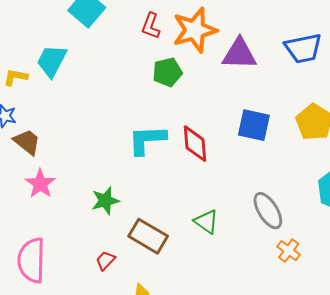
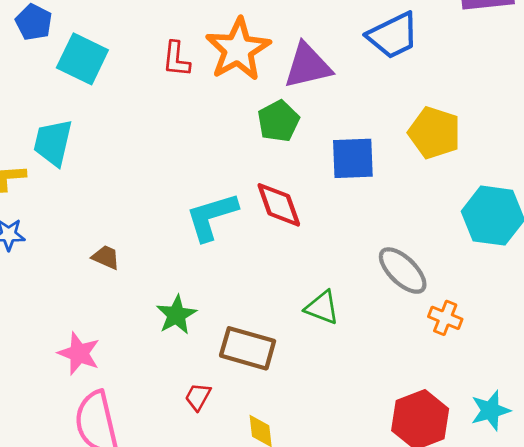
green pentagon: (167, 72) -> (278, 121), moved
brown trapezoid: (27, 142) -> (106, 257), moved, size x0.7
pink star: (40, 184) -> (79, 353), moved

